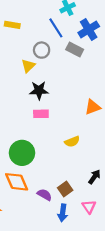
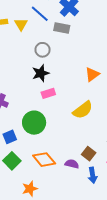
gray circle: (42, 50) -> (43, 50), moved
yellow triangle: (28, 66) -> (21, 24), moved
yellow semicircle: (72, 142) -> (83, 110), size x1.5
green circle: (22, 153) -> (34, 123), moved

